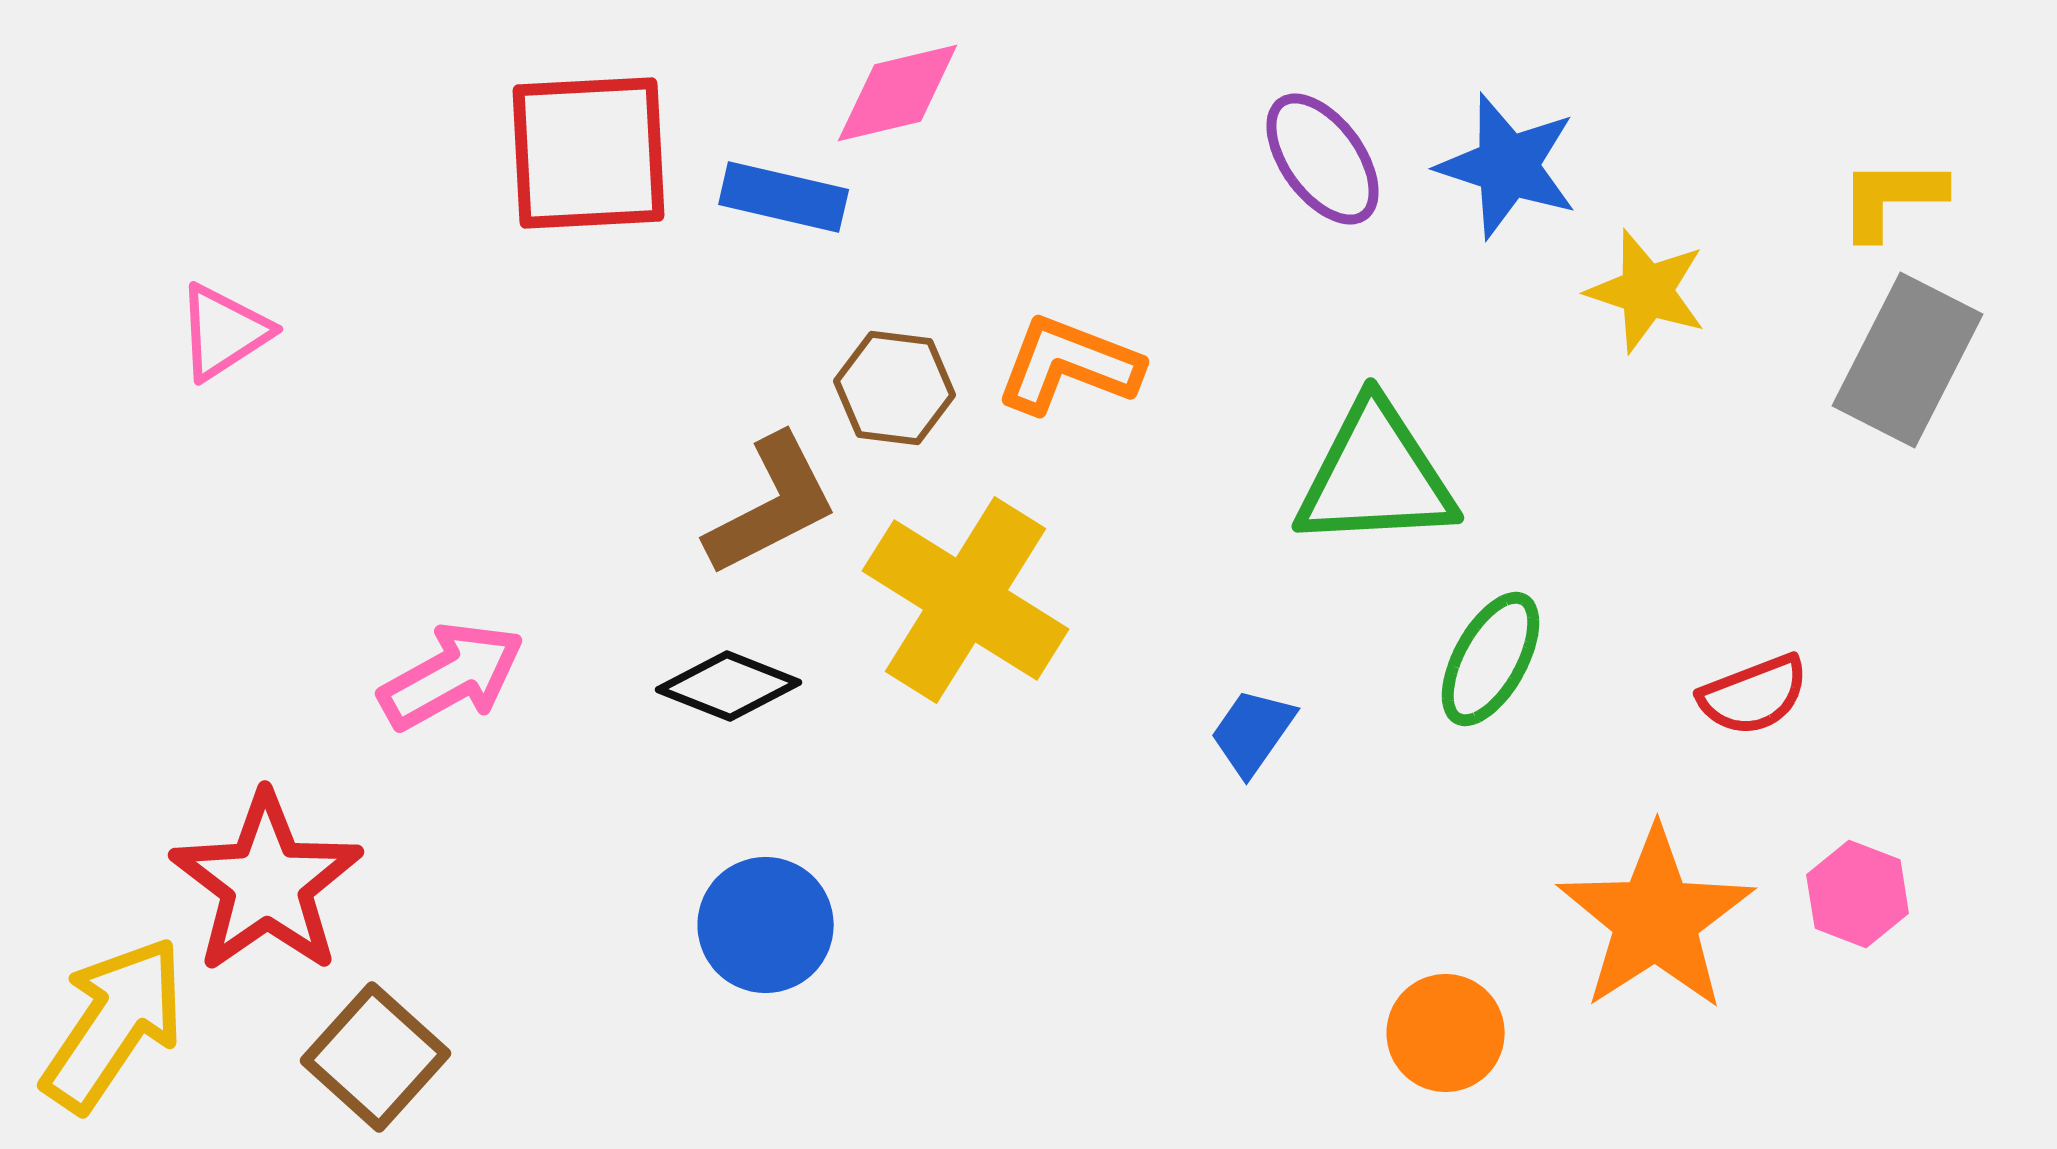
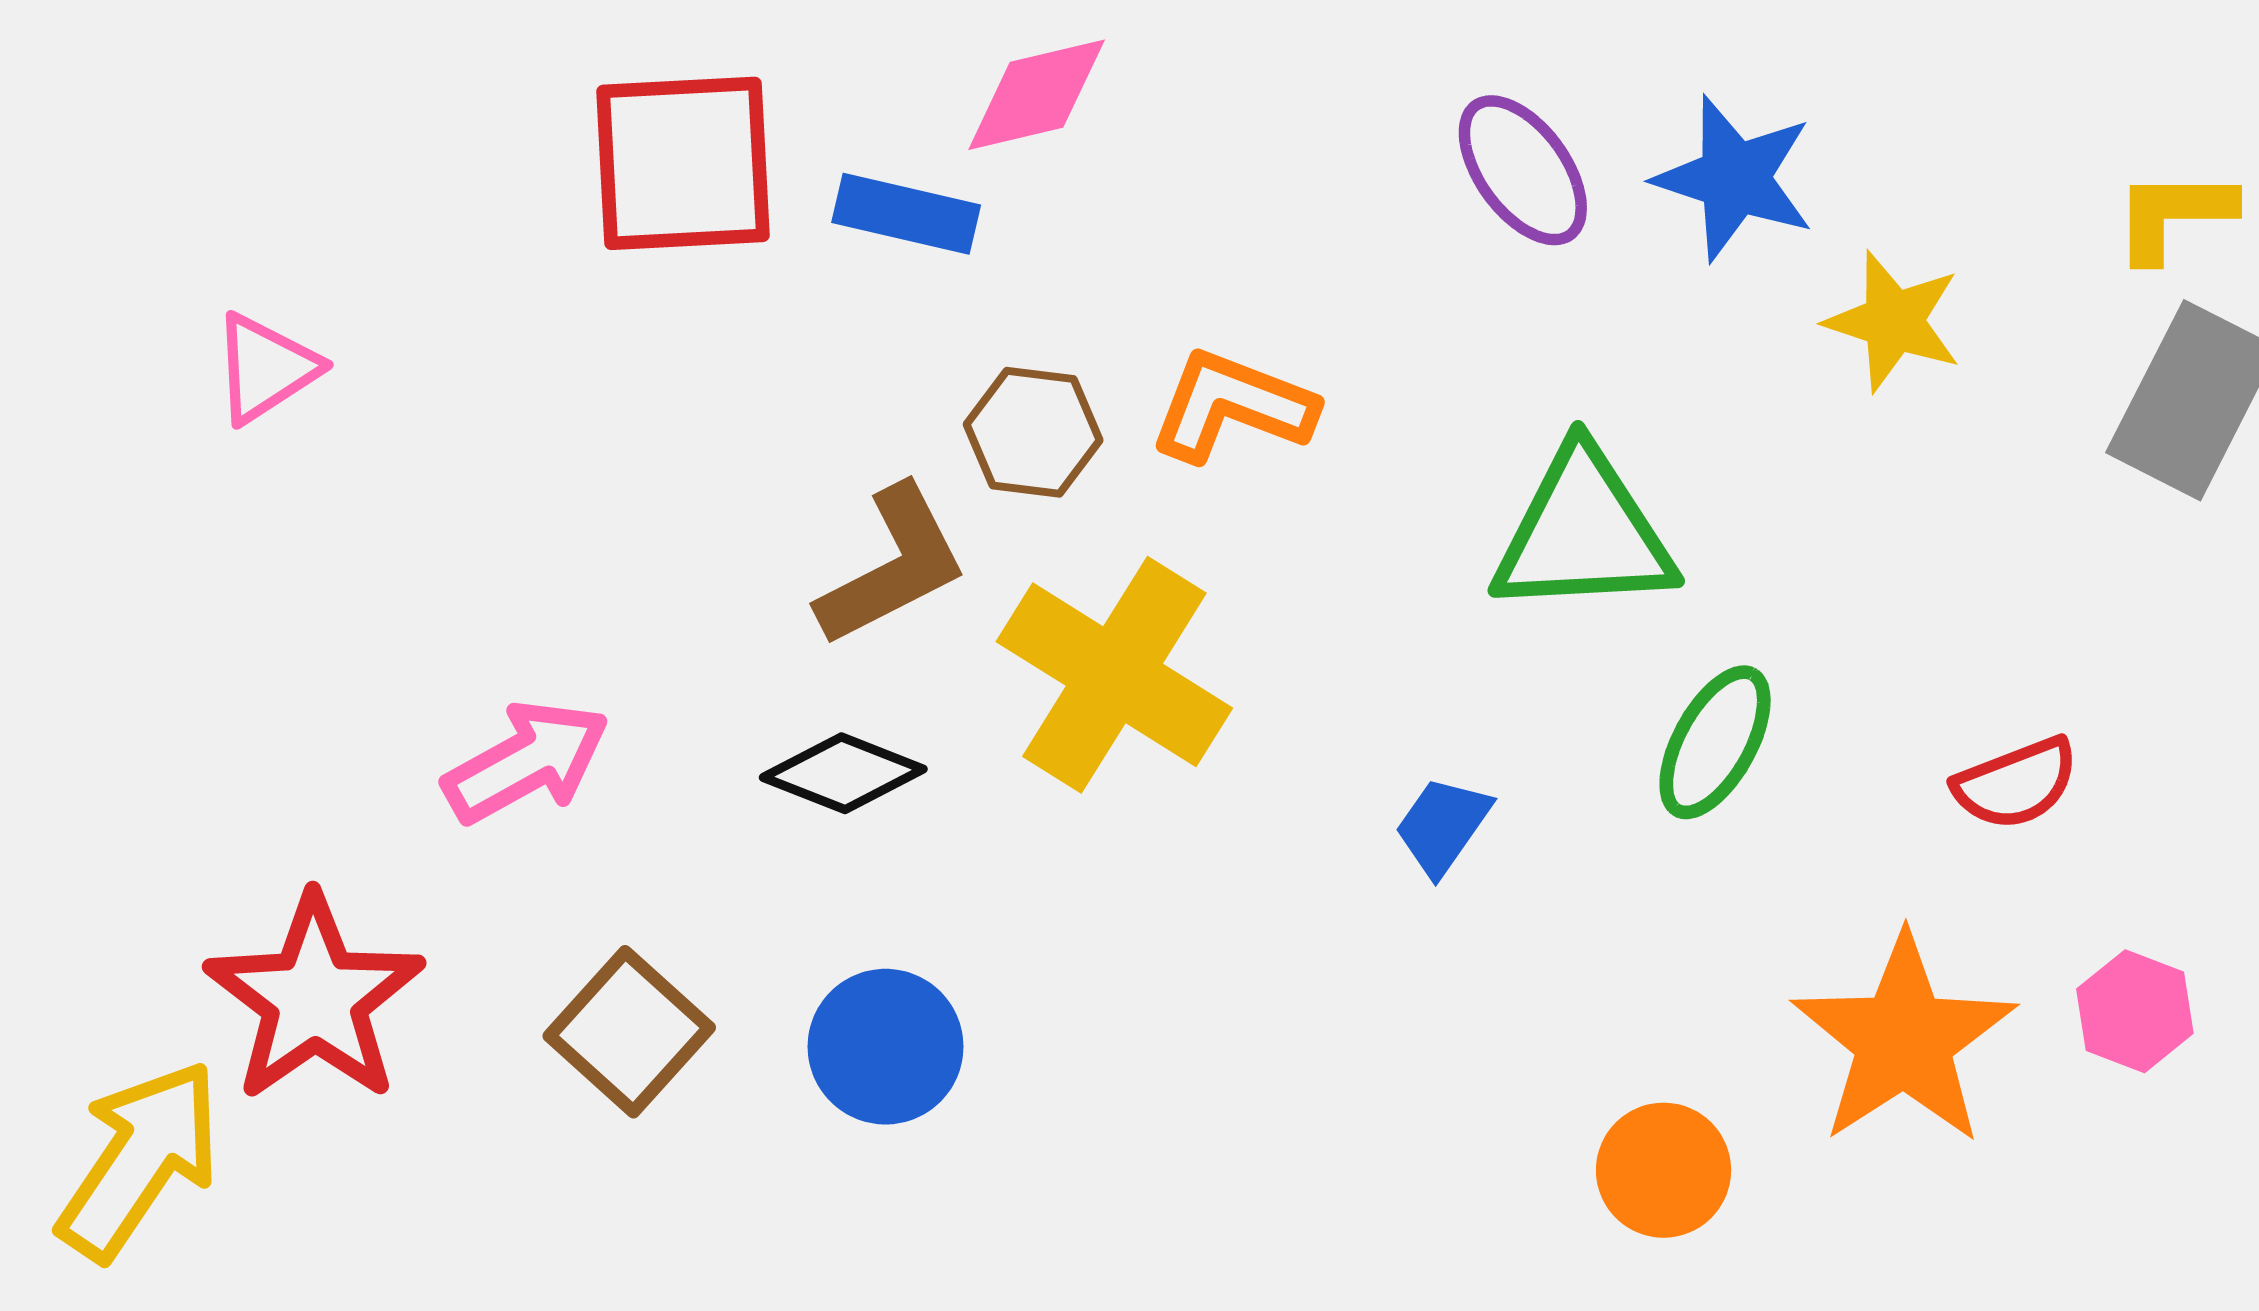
brown square: (376, 1057) -> (629, 1032), moved

